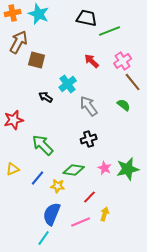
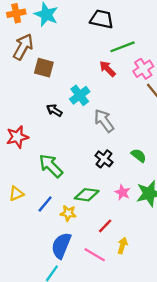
green line: (110, 31) -> (122, 47), moved
green semicircle: (124, 105) -> (139, 155), moved
black cross: (89, 139) -> (104, 159), turned -35
pink line: (81, 222) -> (95, 255), turned 54

